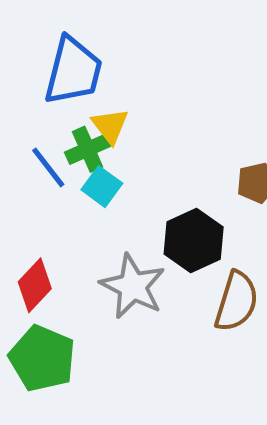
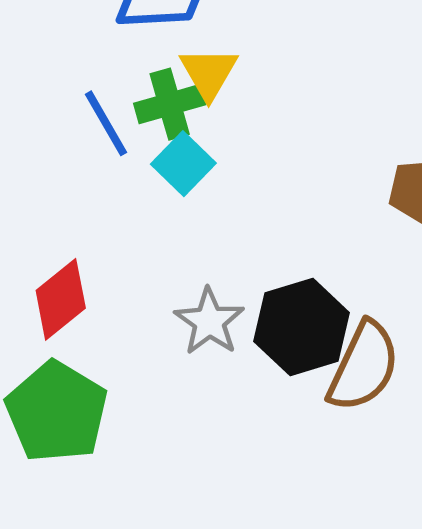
black hexagon: (194, 241) -> (302, 327), moved
gray star: (133, 286) -> (209, 322), size x0.7

